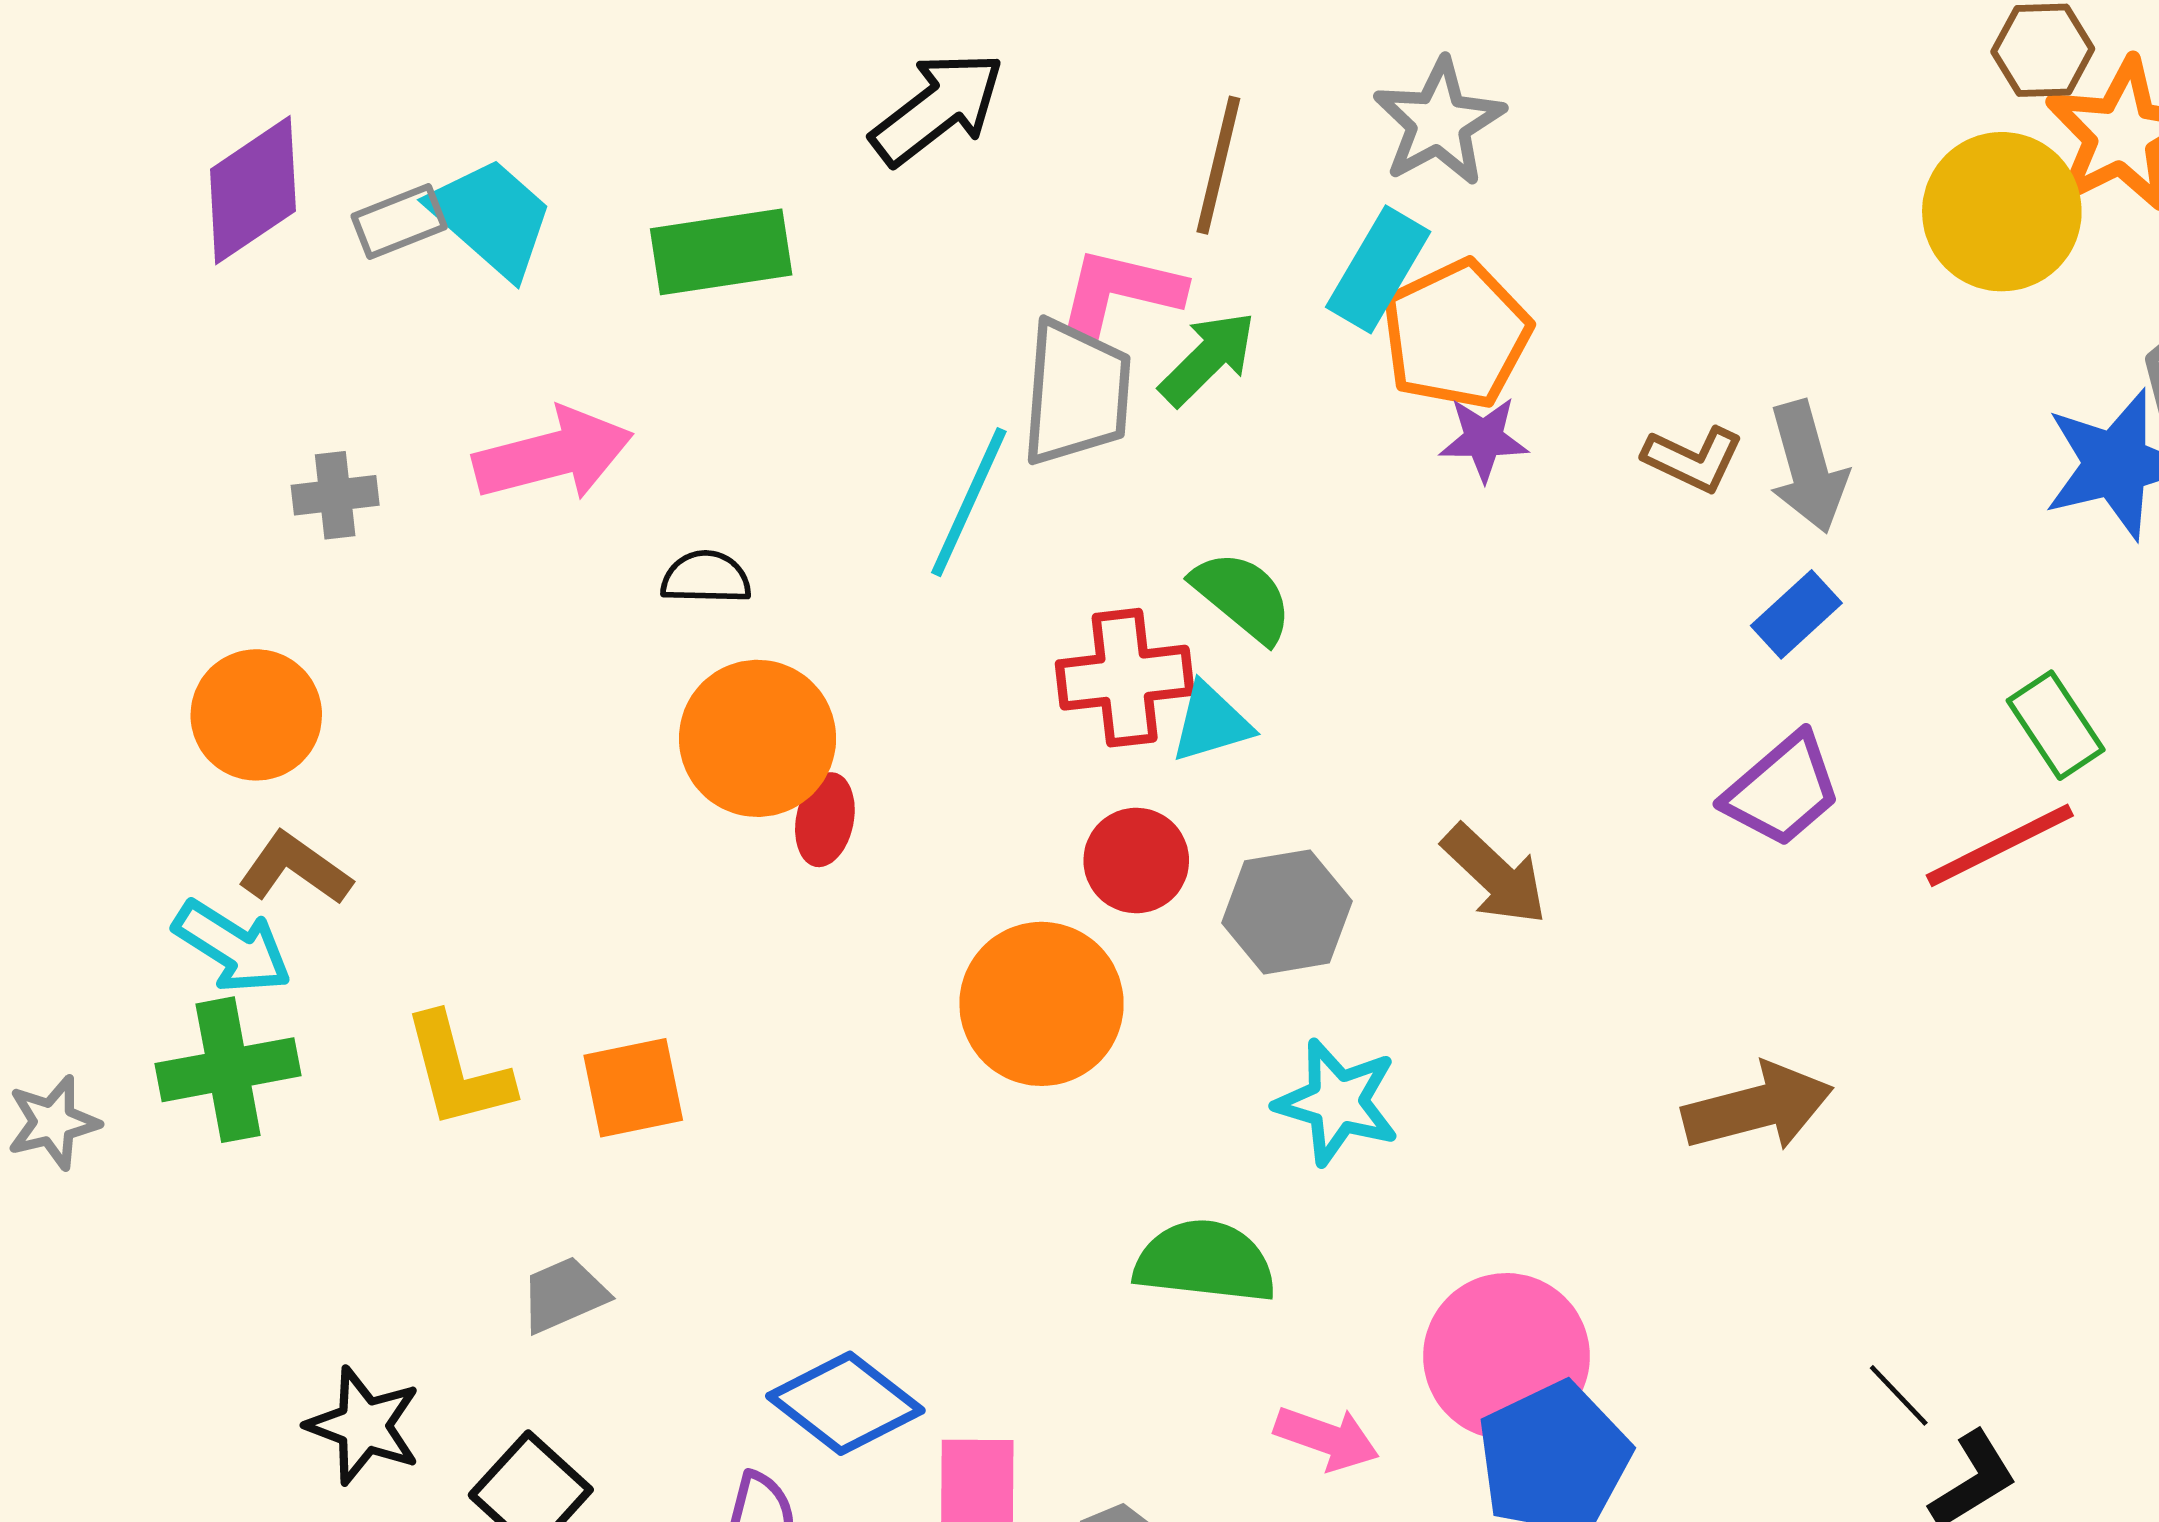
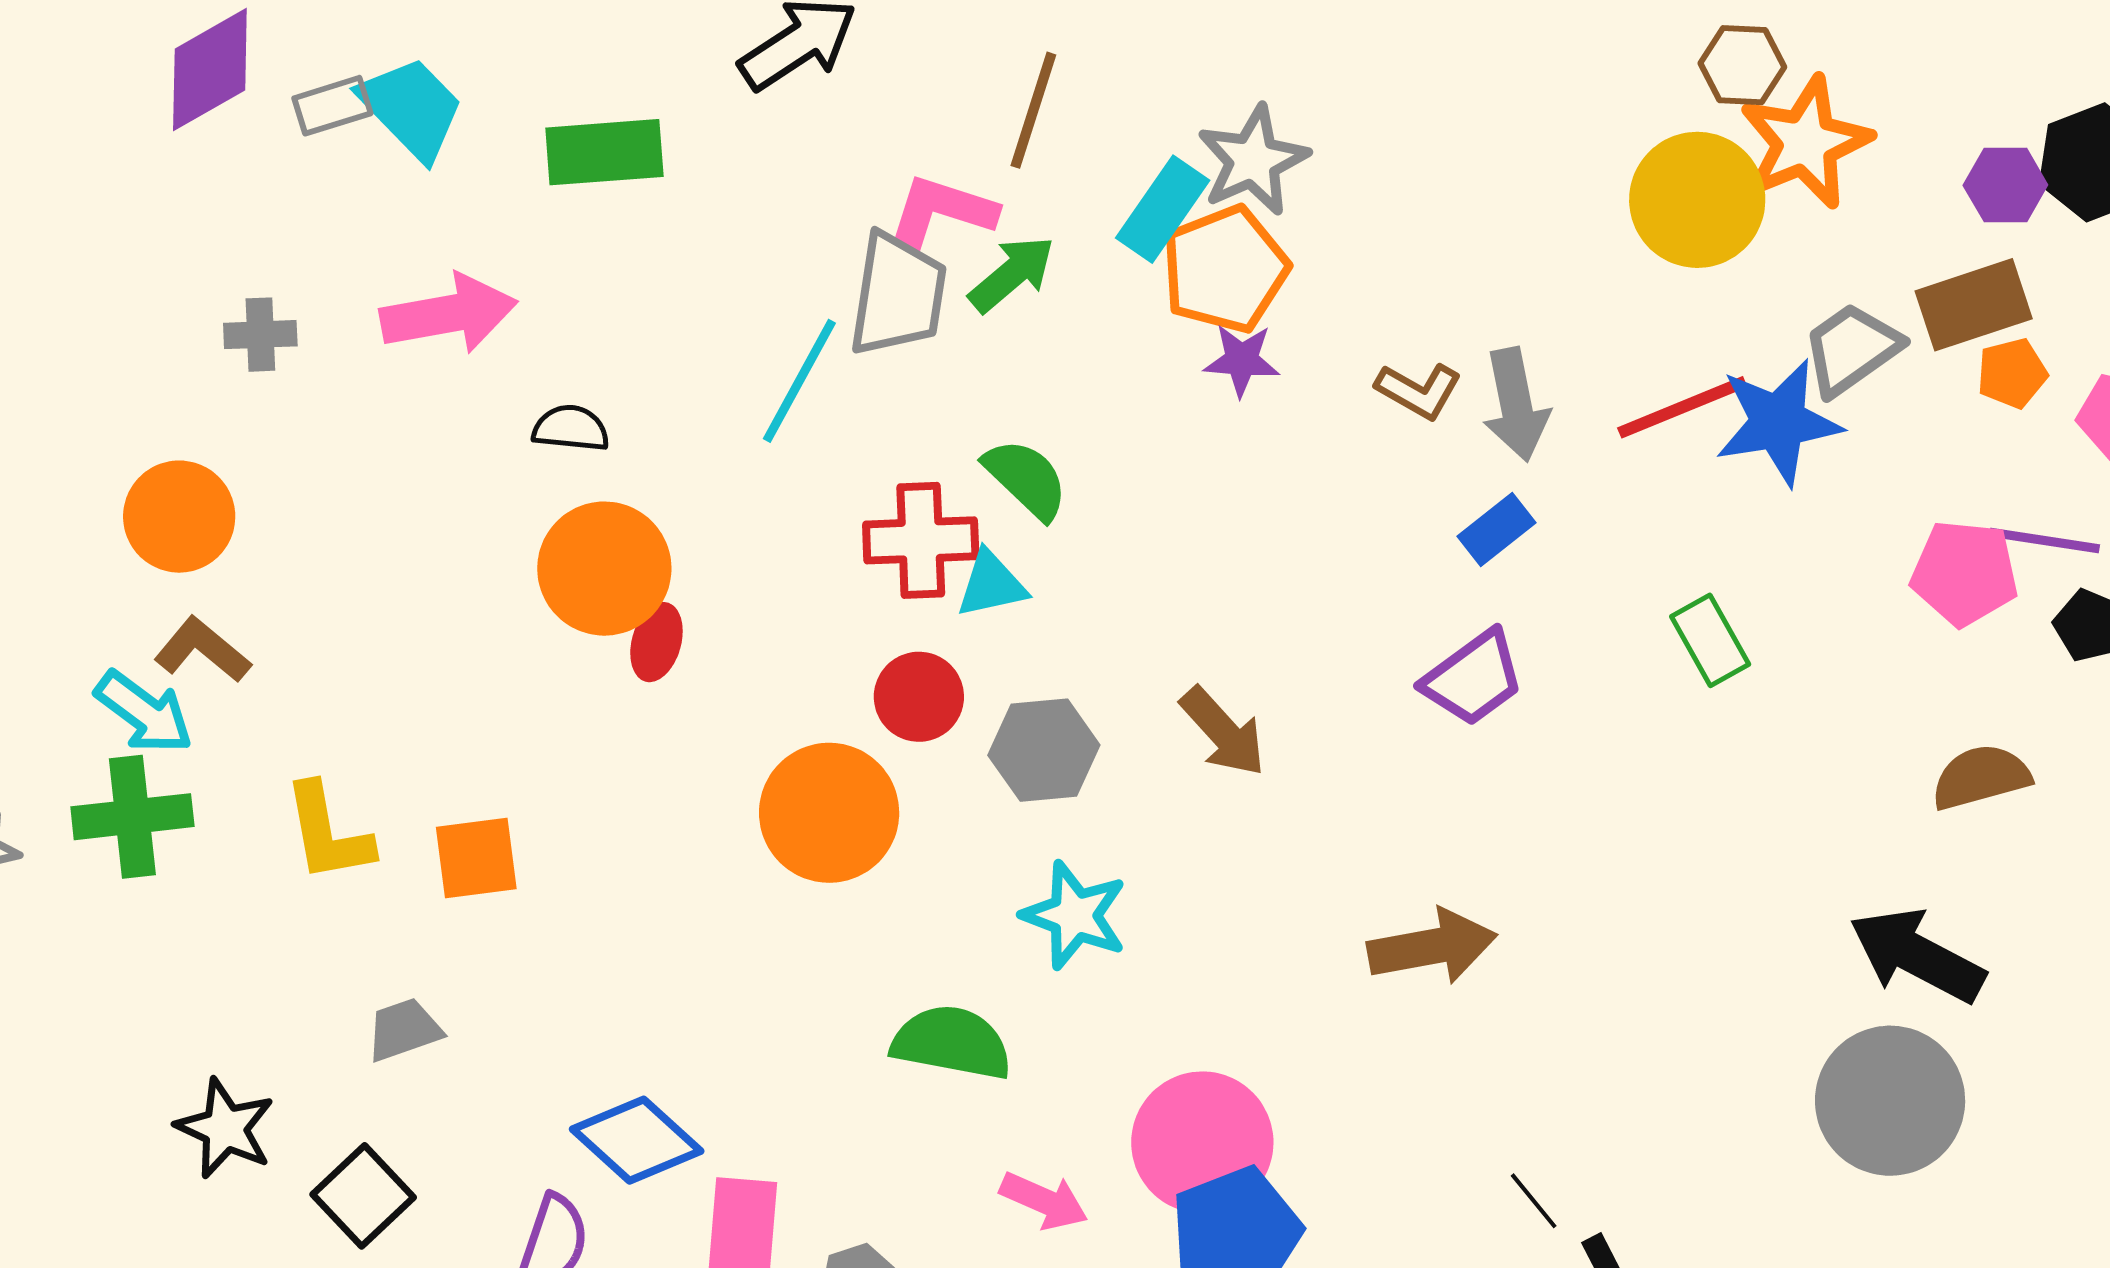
gray star: (1439, 122) -> (1253, 160), moved
red line: (2000, 845) -> (1682, 407), moved

